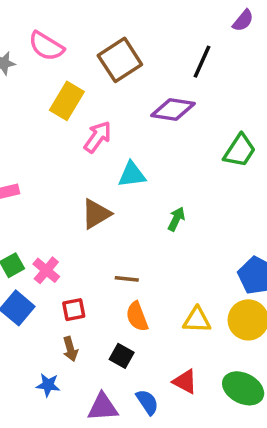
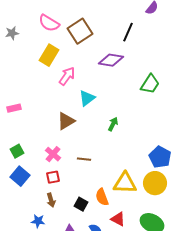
pink semicircle: (46, 46) -> (49, 23), moved
cyan triangle: (132, 175) -> (87, 98), turned -30
pink cross: (46, 270) -> (53, 154), moved
orange semicircle: (137, 317) -> (102, 197), moved
yellow triangle: (197, 320) -> (125, 183), size x1.4

